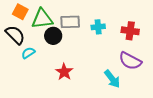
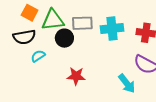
cyan cross: (98, 27) -> (112, 29), size x1.5
black semicircle: (15, 35) -> (24, 37), turned 125
red star: (64, 72) -> (76, 76), turned -30

